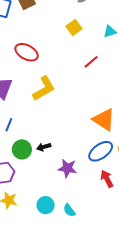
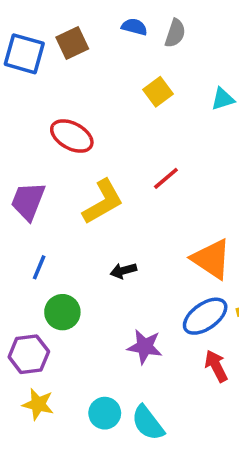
red line: (91, 62) -> (166, 178), moved
black arrow: (44, 147) -> (123, 271), moved
cyan semicircle: (69, 210) -> (148, 423), size x1.5

